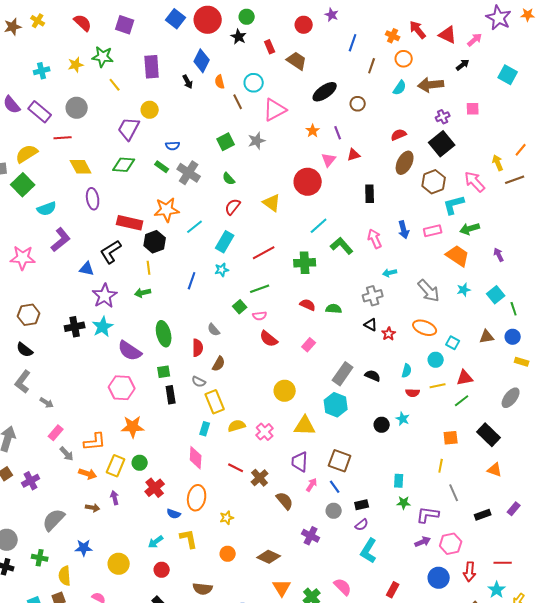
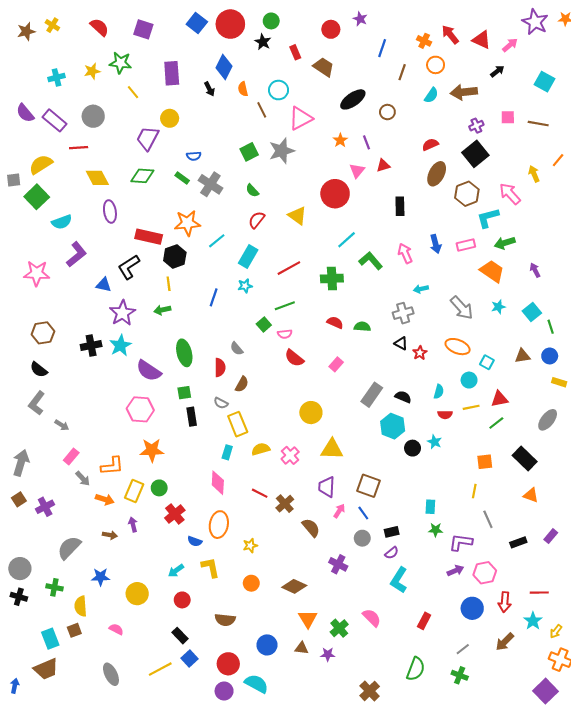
gray star: (257, 141) -> (282, 151), size x1.4
brown line: (515, 180) -> (538, 124), moved, turned 30
cyan hexagon: (336, 405) -> (393, 426), moved

